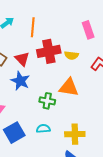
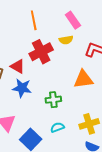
orange line: (33, 27) -> (34, 20), moved
yellow semicircle: (71, 55) -> (66, 40), moved
orange triangle: (69, 87) -> (83, 79), moved

